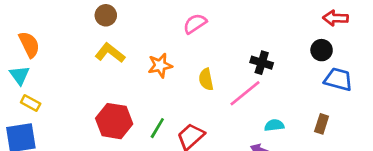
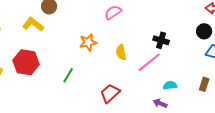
yellow L-shape: (110, 53) -> (33, 24), moved
red hexagon: (114, 121) -> (26, 62), moved
green line: (157, 128) -> (68, 75), moved

